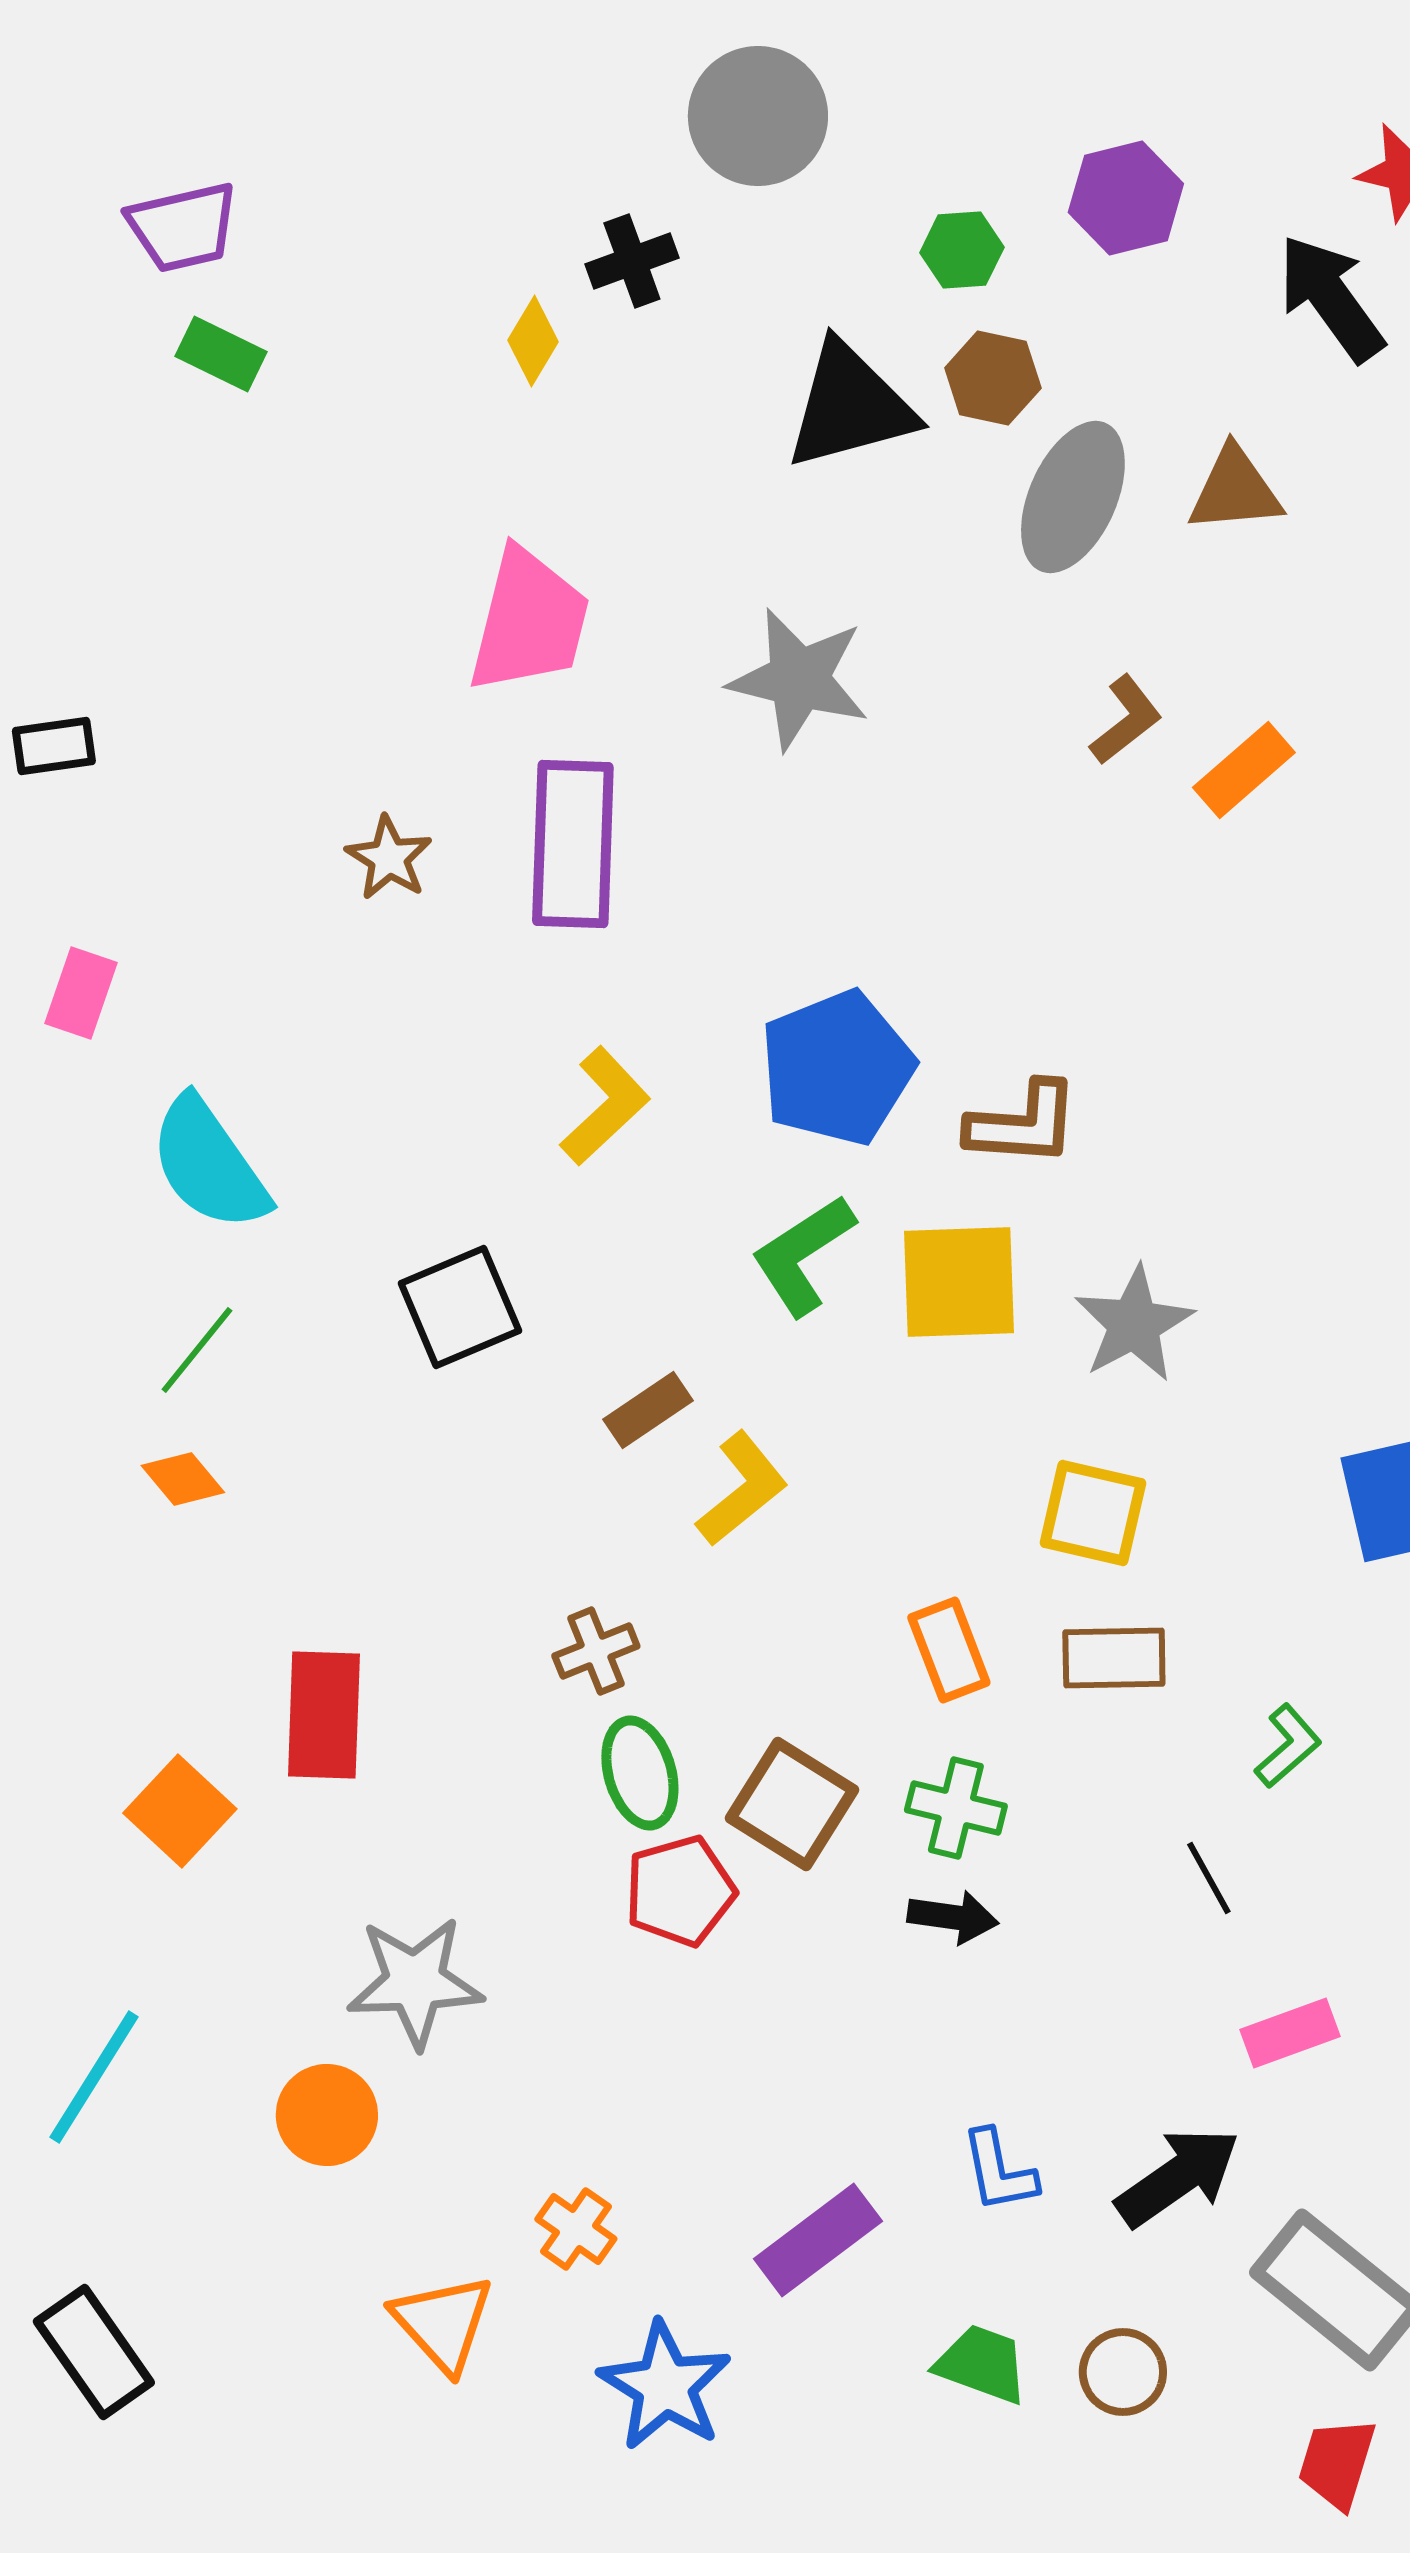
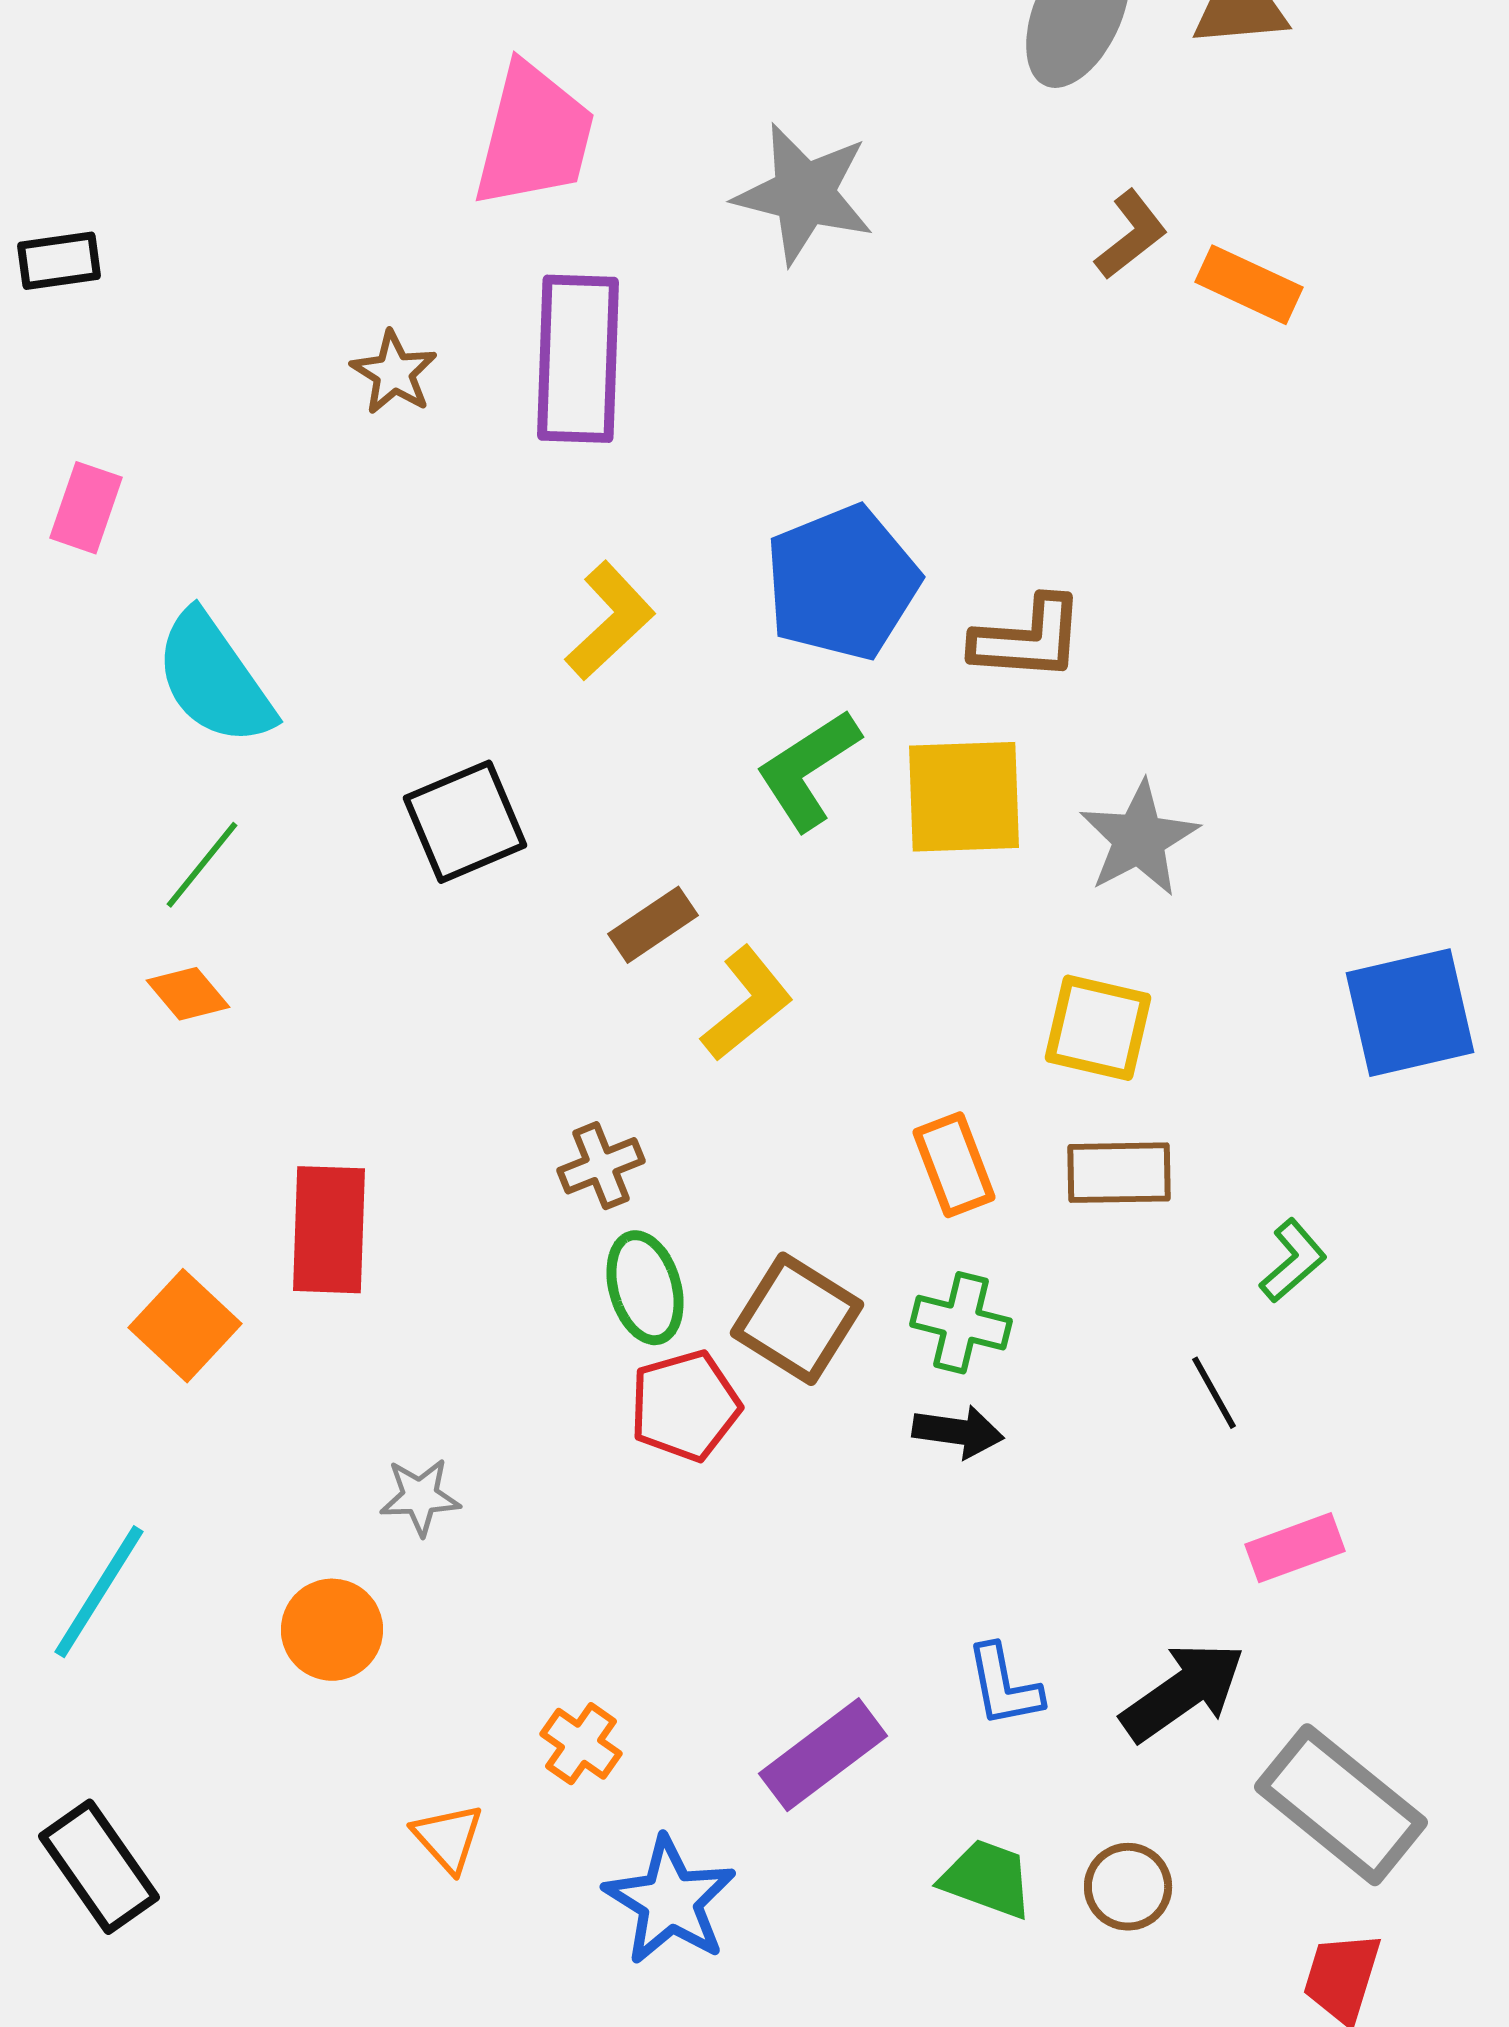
orange rectangle: (1244, 770) -> (1249, 285), turned 66
gray star: (415, 1982) -> (420, 1497), size x0.6
orange triangle: (443, 2323) -> (448, 1838), size x0.7

